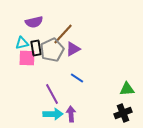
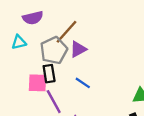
black rectangle: (36, 48) -> (49, 74), moved
pink square: (27, 58) -> (37, 83), moved

